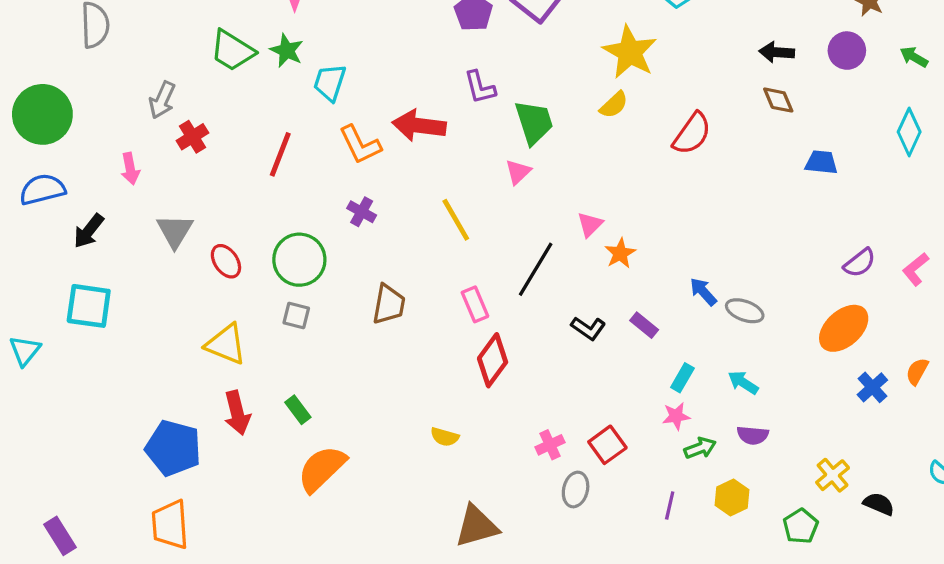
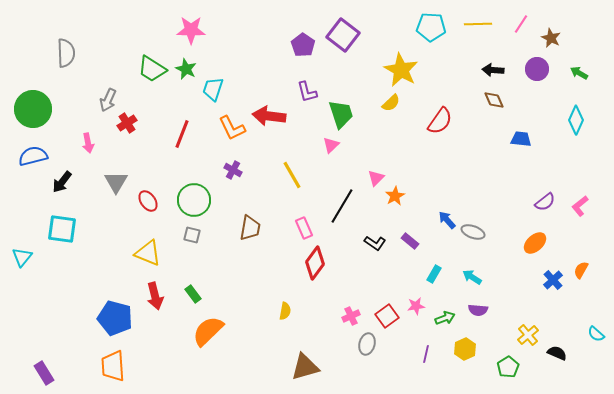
orange ellipse: (844, 328) -> (535, 243), size x0.7
pink star: (676, 416) -> (416, 306), moved
yellow semicircle: (445, 437) -> (285, 311), turned -96

